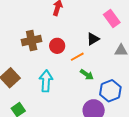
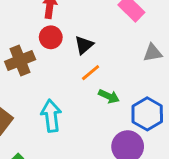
black triangle: (93, 39) -> (84, 45), moved
red circle: (57, 46) -> (51, 37), moved

